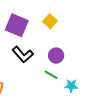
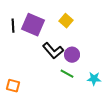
black L-shape: (23, 55) -> (53, 51), moved
cyan star: (71, 86) -> (94, 79), moved

